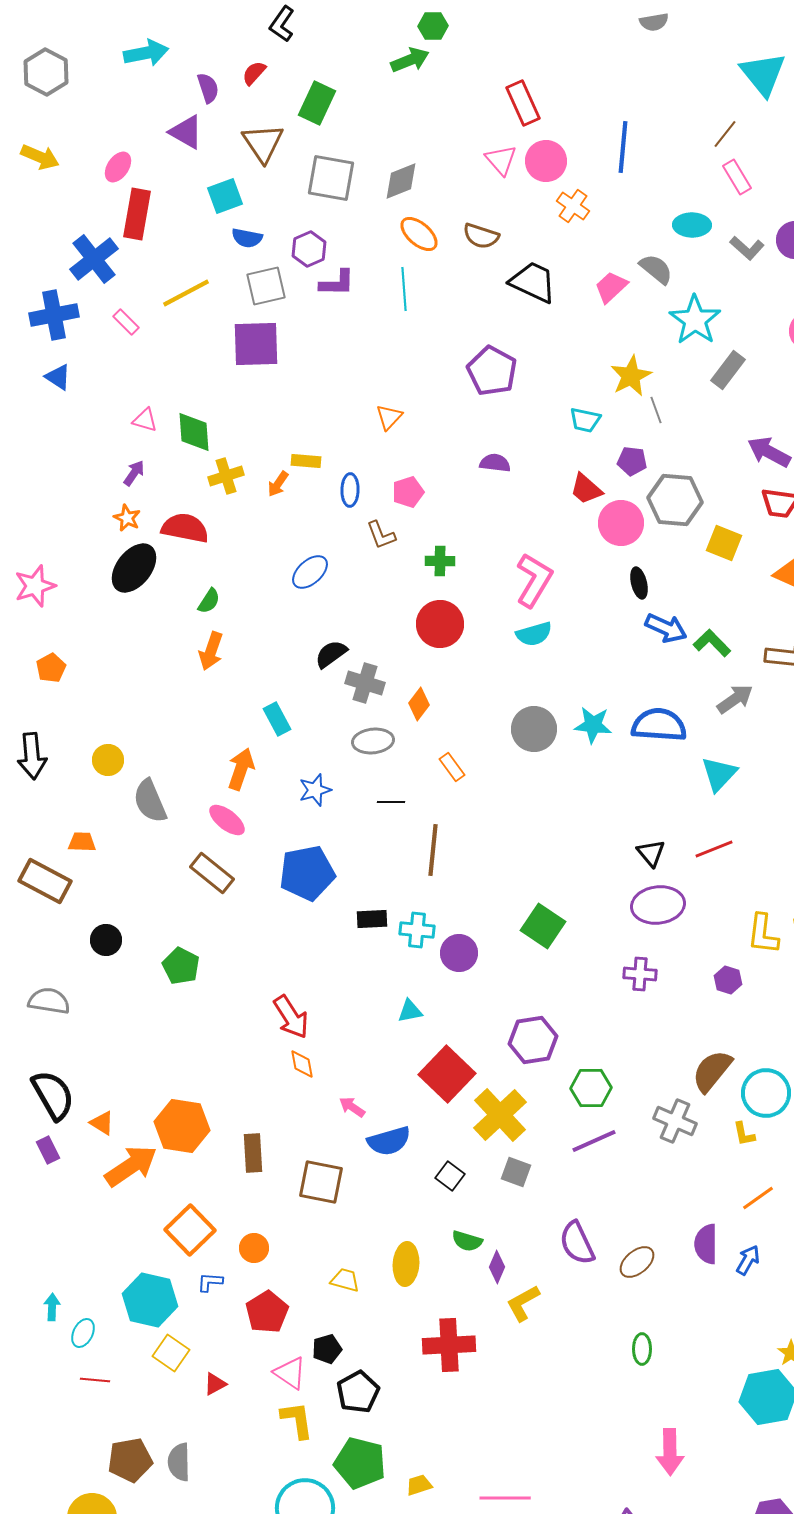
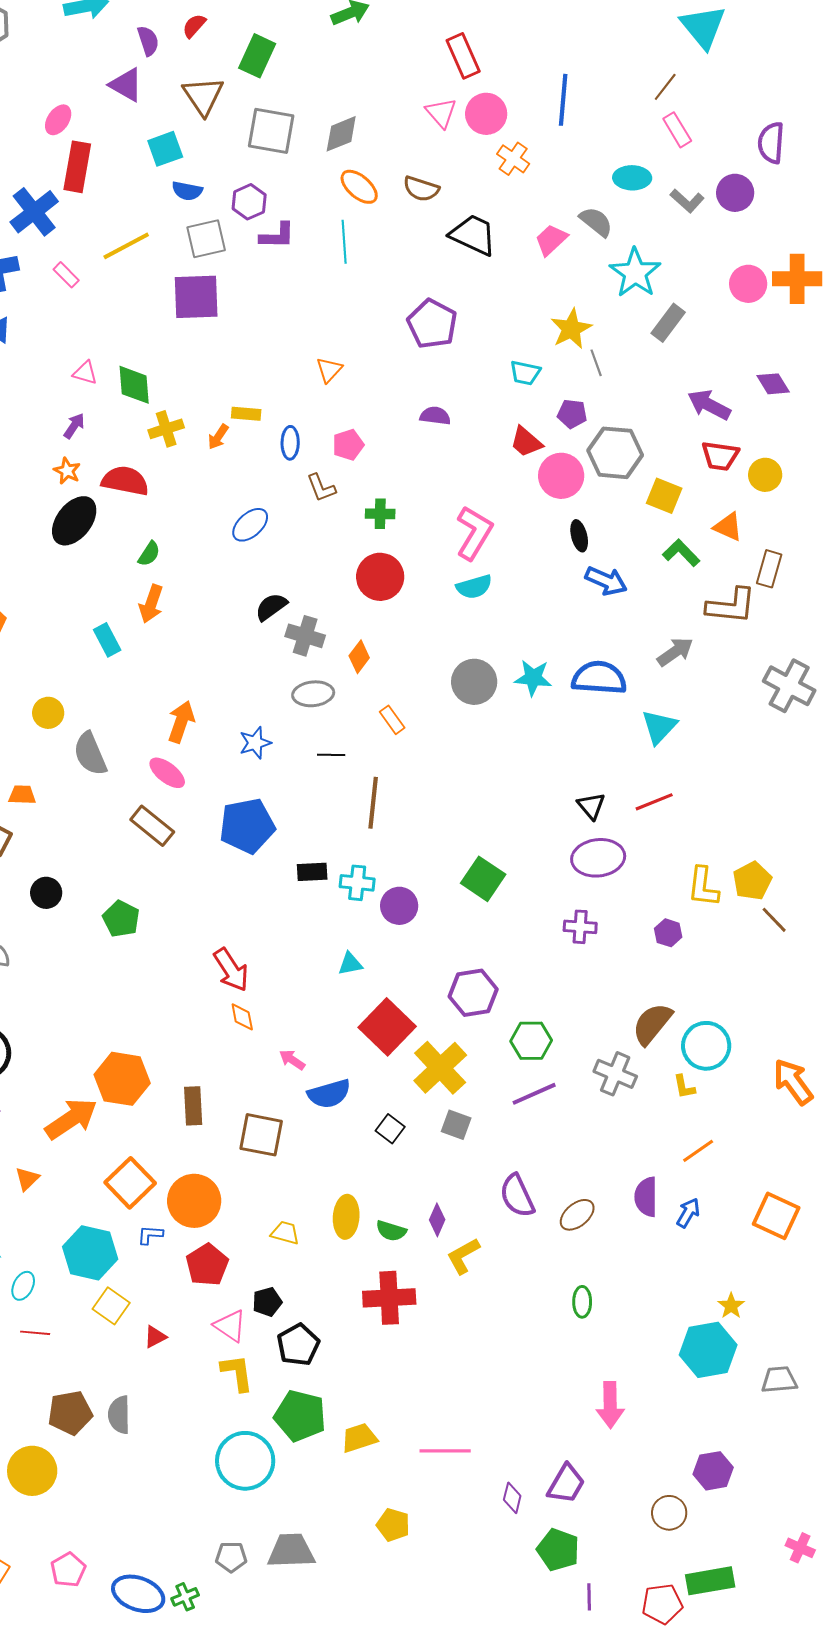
green L-shape: (712, 643) -> (681, 553), moved
cyan rectangle: (277, 719) -> (107, 640), moved
orange triangle: (102, 1123) -> (27, 1179), moved, turned 44
green semicircle: (467, 1241) -> (391, 1231), moved
orange circle: (254, 1248) -> (194, 1201), size x1.8
yellow trapezoid: (419, 1485) -> (359, 1438), size x1.4

